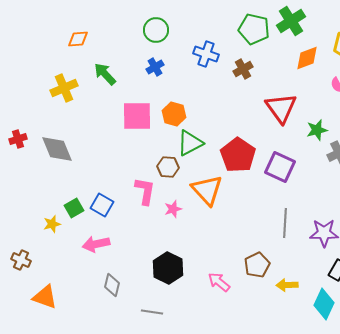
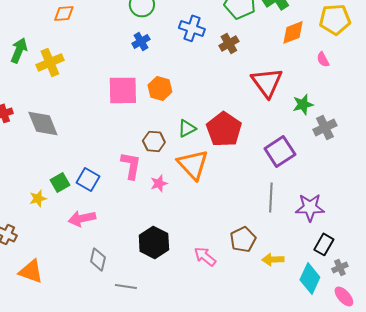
green arrow: (105, 74) -> (19, 50), moved, turned 65
green triangle: (190, 143) -> (187, 128), moved, size x0.7
purple square: (280, 167) -> (280, 151), moved, turned 32
gray line: (152, 312) -> (126, 286), moved

